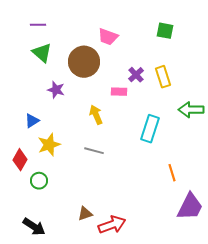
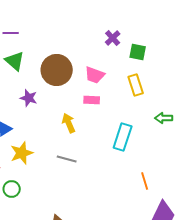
green square: (165, 31) -> (138, 52), moved
pink trapezoid: (108, 37) -> (95, 75), moved
purple cross: (136, 75) -> (113, 38), moved
green arrow: (191, 110) -> (164, 118), size x0.7

